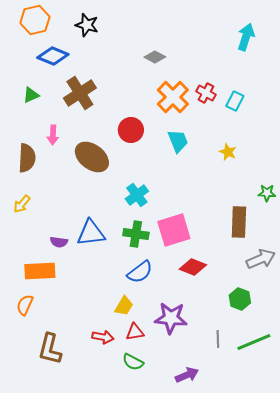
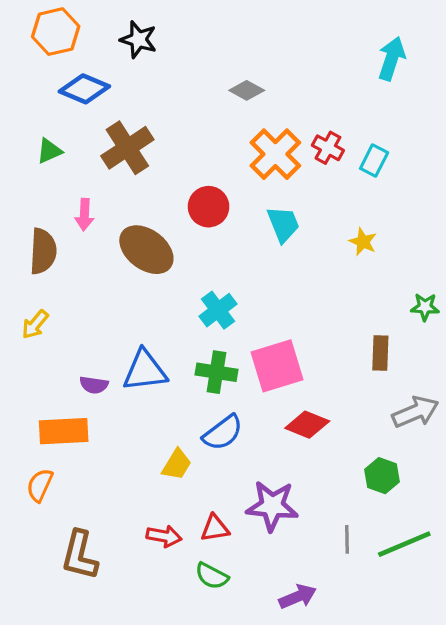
brown rectangle: (239, 222) -> (380, 353), size x0.7
yellow trapezoid: (124, 306) -> (177, 465), moved

